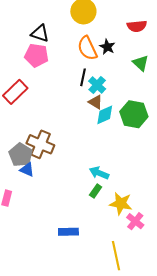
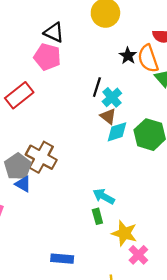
orange semicircle: (87, 48) -> (148, 58), moved
green rectangle: (96, 191) -> (97, 216), turned -56

